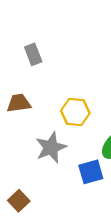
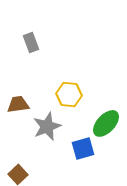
brown trapezoid: (19, 103) -> (18, 104), moved

